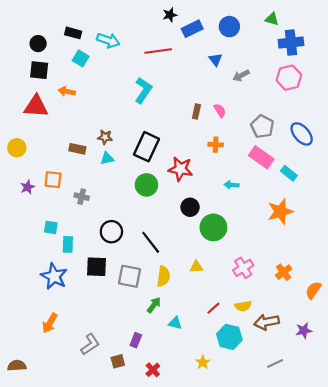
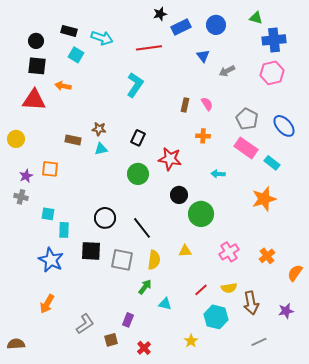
black rectangle: (146, 147) -> (138, 138), size x0.6
gray cross: (82, 197) -> (21, 197), moved
brown arrow: (267, 322) -> (251, 303), turned -90

